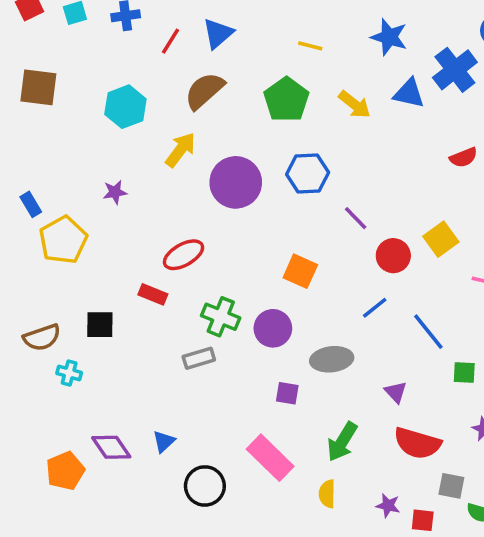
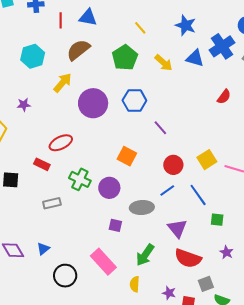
blue triangle: (218, 33) -> (88, 18), turned 48
red line: (170, 41) -> (61, 20), turned -35
yellow line: (310, 46) -> (140, 28), turned 32
red semicircle: (464, 157) -> (224, 97), turned -35
yellow square: (441, 239) -> (207, 160), moved
red circle: (393, 256) -> (173, 165), moved
blue line: (375, 308) -> (167, 190), moved
gray rectangle: (199, 358) -> (52, 203), moved
purple triangle: (396, 392) -> (177, 228), size x1.5
gray square: (451, 486) -> (206, 284), turned -35

